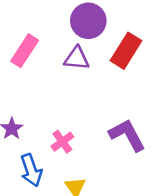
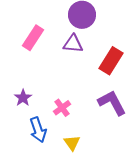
red rectangle: (126, 51) -> (111, 61), moved

